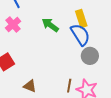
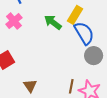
yellow rectangle: (81, 19) -> (75, 15), moved, turned 48
brown triangle: (30, 86) -> (30, 86), turned 32

